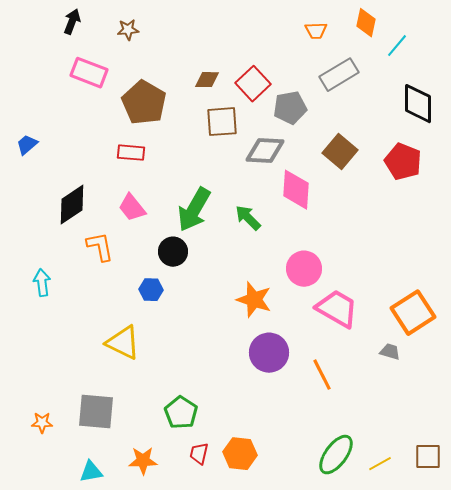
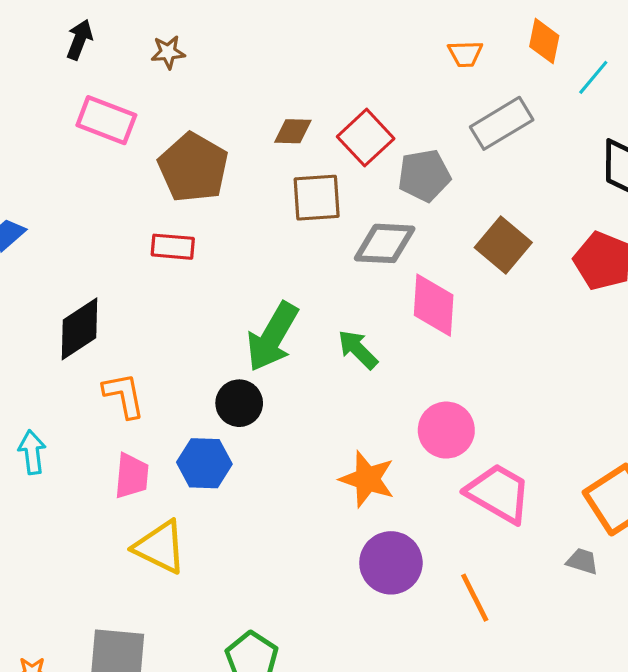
pink trapezoid: (132, 208) -> (132, 476), moved, turned -136
blue hexagon: (151, 290) -> (204, 463), size x1.4

